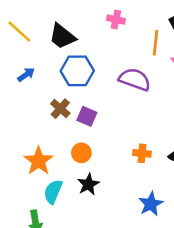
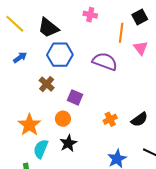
purple square: (87, 116) -> (75, 97), moved
orange cross: (142, 153) -> (110, 119), turned -32

